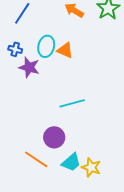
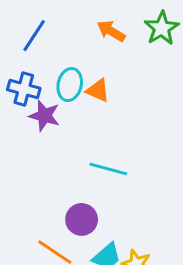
blue cross: (15, 49) -> (24, 89), size x1.5
cyan line: (72, 103) -> (108, 169), turned 30

